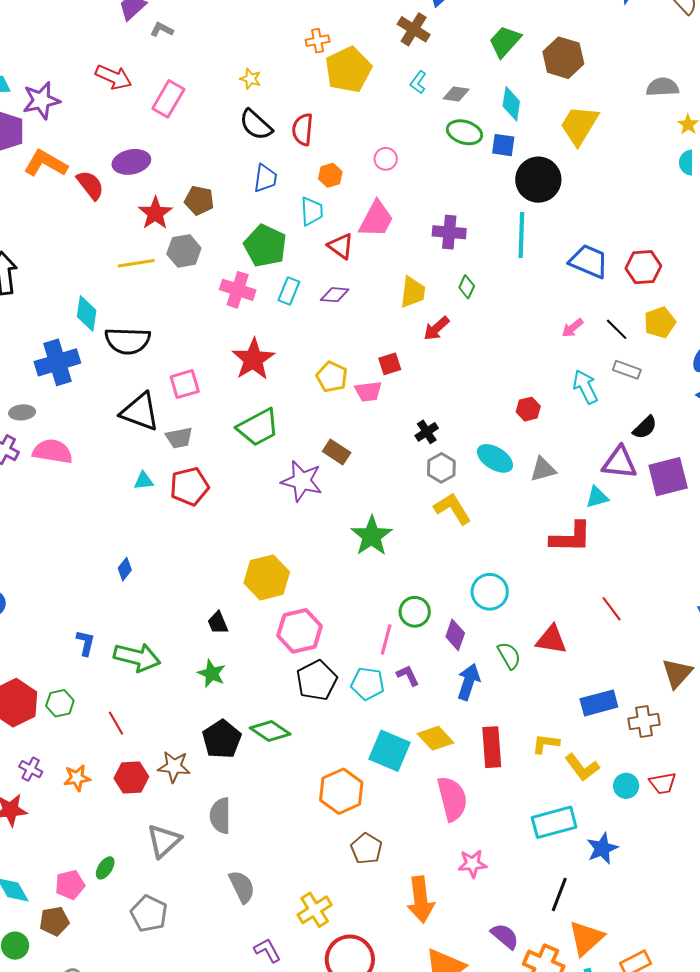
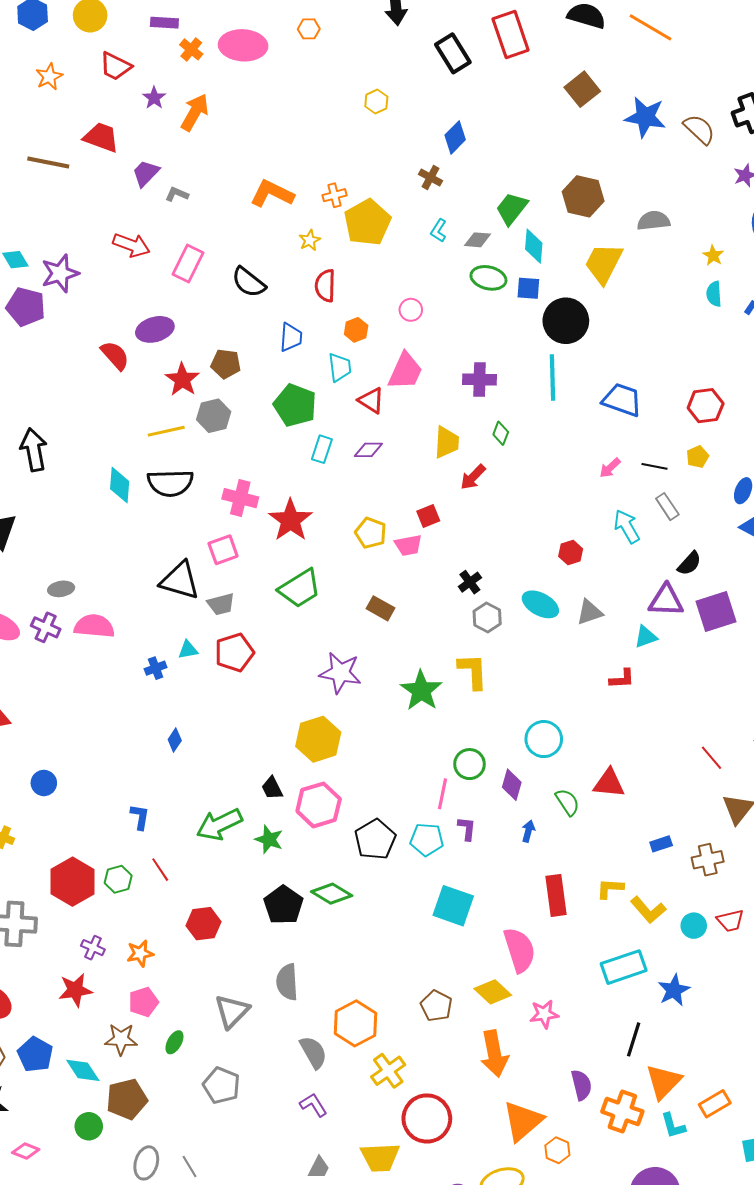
brown cross: (414, 29) -> (431, 177), size x0.7
green trapezoid: (505, 42) -> (512, 208), moved
yellow star: (250, 79) -> (310, 240), moved, turned 30
gray semicircle: (662, 87) -> (654, 221), moved
black semicircle: (256, 125) -> (249, 282), moved
orange L-shape: (46, 163) -> (272, 194), moved
red hexagon: (643, 267) -> (706, 406), moved
pink cross: (238, 290) -> (240, 498), moved
yellow pentagon: (660, 322) -> (698, 457), size x0.7
black line: (617, 329) -> (655, 466), turned -30
black semicircle: (128, 341) -> (170, 483), moved
blue cross: (57, 362) -> (156, 668), moved, size x0.5
gray rectangle: (627, 370) -> (667, 507), turned 40
purple star: (302, 481) -> (340, 673), moved
yellow L-shape: (453, 509) -> (473, 671), moved, turned 33
red L-shape: (571, 537) -> (622, 679), size x0.6
red line: (612, 609) -> (712, 758), moved
pink hexagon: (300, 631) -> (319, 805), moved
green arrow: (137, 657) -> (219, 824), moved, turned 144
purple L-shape: (408, 675) -> (467, 829), turned 35
blue arrow: (469, 682) -> (528, 831), size x0.6
blue rectangle: (599, 703) -> (661, 844), size x0.6
red line: (116, 723) -> (160, 870), moved
yellow diamond: (435, 738) -> (493, 992), moved
brown star: (174, 767) -> (121, 1039), moved
red hexagon: (131, 777) -> (204, 924), moved
orange hexagon: (341, 791) -> (355, 1023), moved
pink pentagon: (70, 885) -> (143, 1002), moved
brown pentagon: (54, 921) -> (127, 1099), size x1.4
purple semicircle: (505, 936) -> (581, 1085), turned 40
purple L-shape: (267, 950) -> (313, 1105), moved

